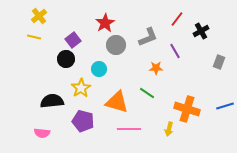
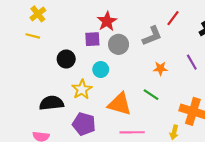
red line: (177, 19) -> (173, 18), moved
purple square: (73, 40) -> (92, 39), moved, turned 35
purple line: (175, 51) -> (192, 62), moved

